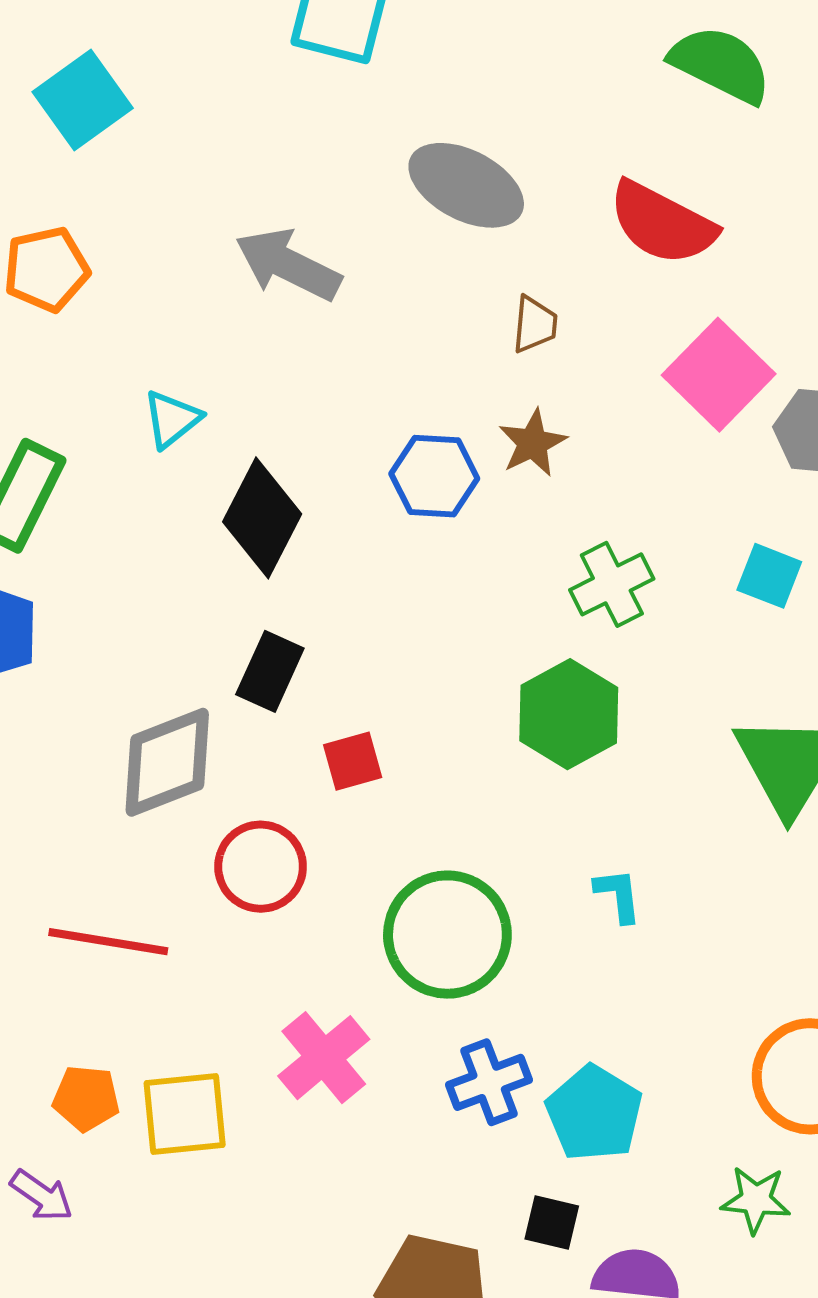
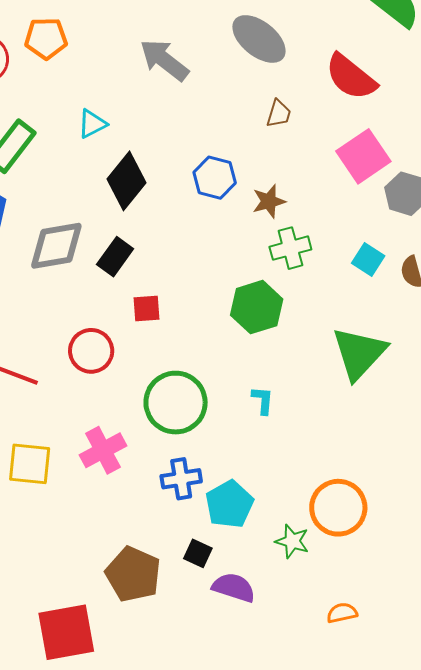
brown star: (533, 443) -> (269, 201), moved
gray diamond: (167, 762) -> (56, 246), moved
green star: (756, 1200) -> (292, 541), moved

